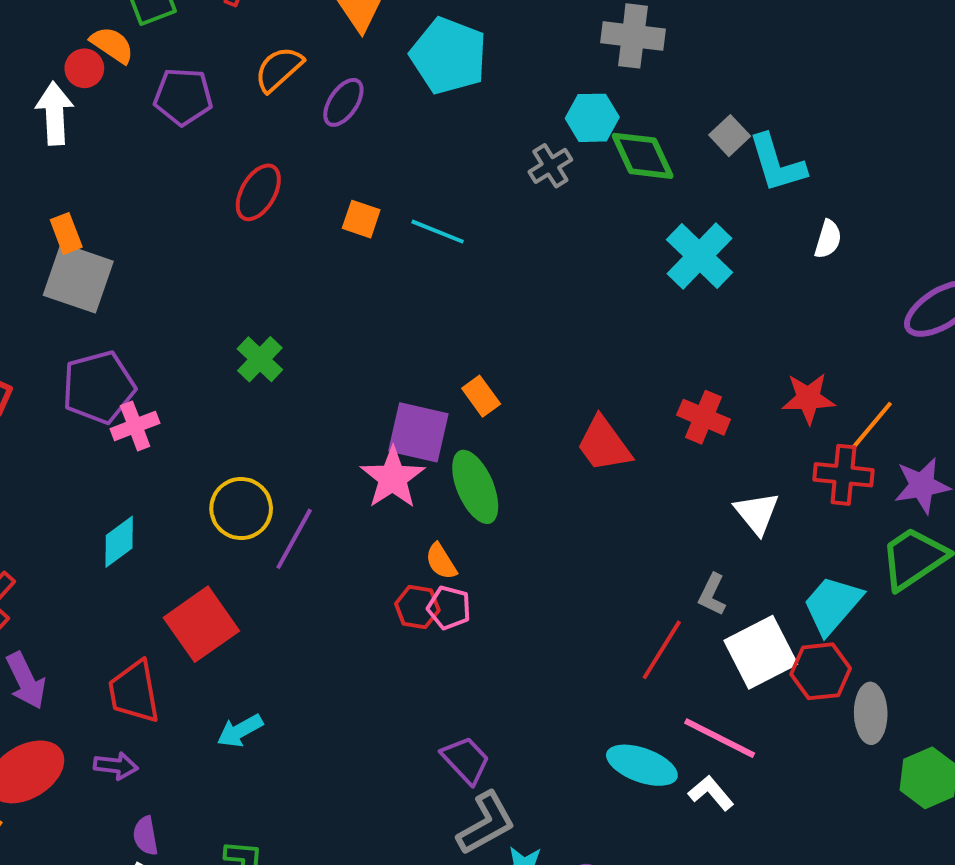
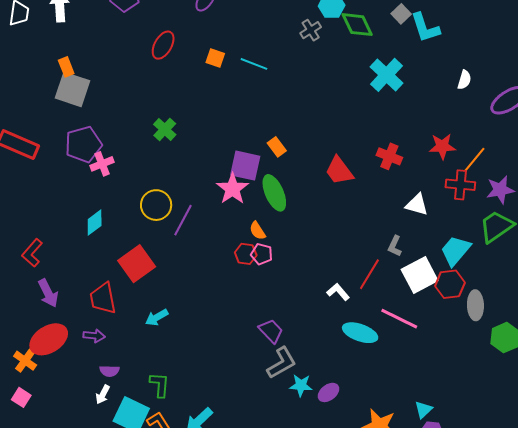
white semicircle: (828, 239) -> (464, 80), moved
white triangle: (757, 513) -> (417, 205), turned -35
white L-shape: (711, 793) -> (338, 292), moved
purple semicircle: (146, 836) -> (109, 371), turned -78

